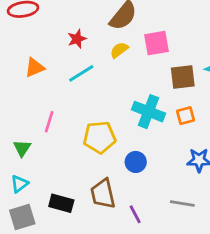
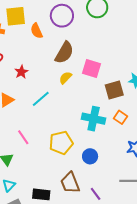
red star: (77, 39) -> (21, 72), moved
pink square: (157, 43) -> (91, 69), turned 36
orange square: (186, 116) -> (121, 117), turned -32
pink line: (49, 122) -> (23, 137), turned -42

